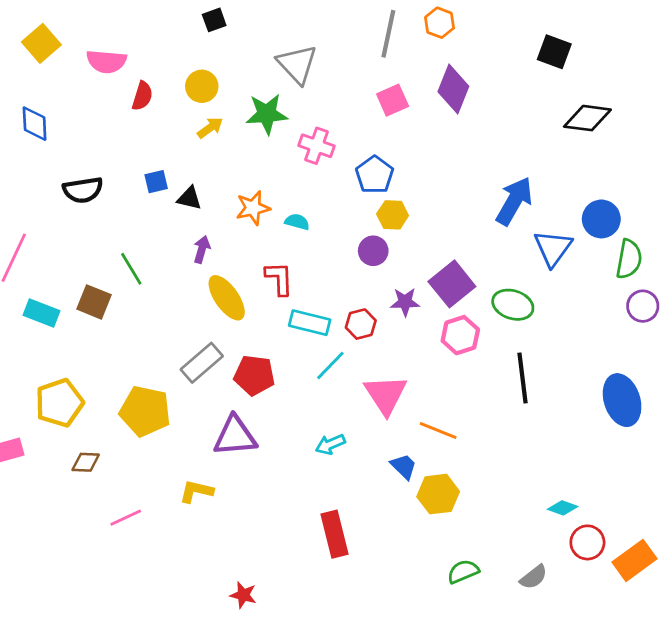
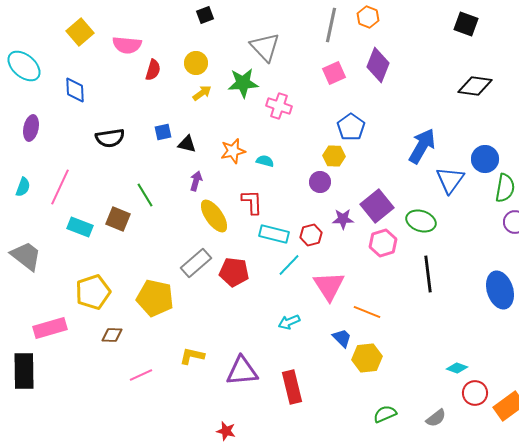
black square: (554, 52) -> (466, 24), moved
blue pentagon: (375, 175) -> (351, 127), moved
purple triangle: (235, 436) -> (242, 371), moved

